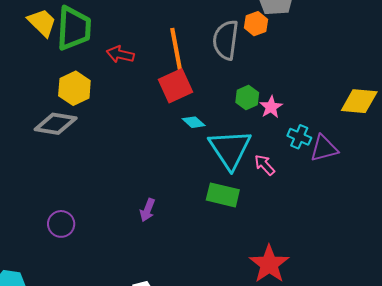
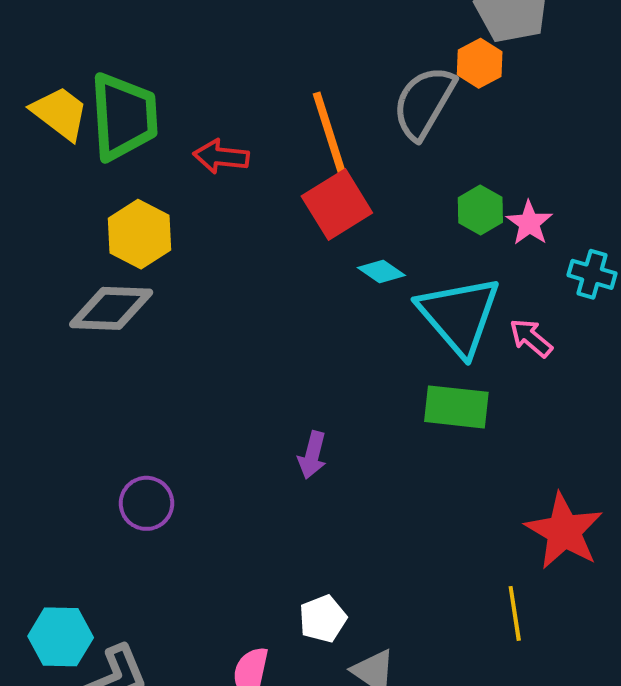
gray semicircle: (226, 40) -> (424, 103), turned 30

